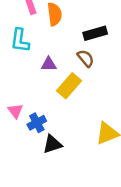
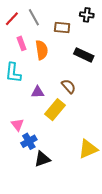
black rectangle: (95, 33) -> (84, 55), moved, turned 42
pink triangle: (15, 111) -> (17, 125), moved

